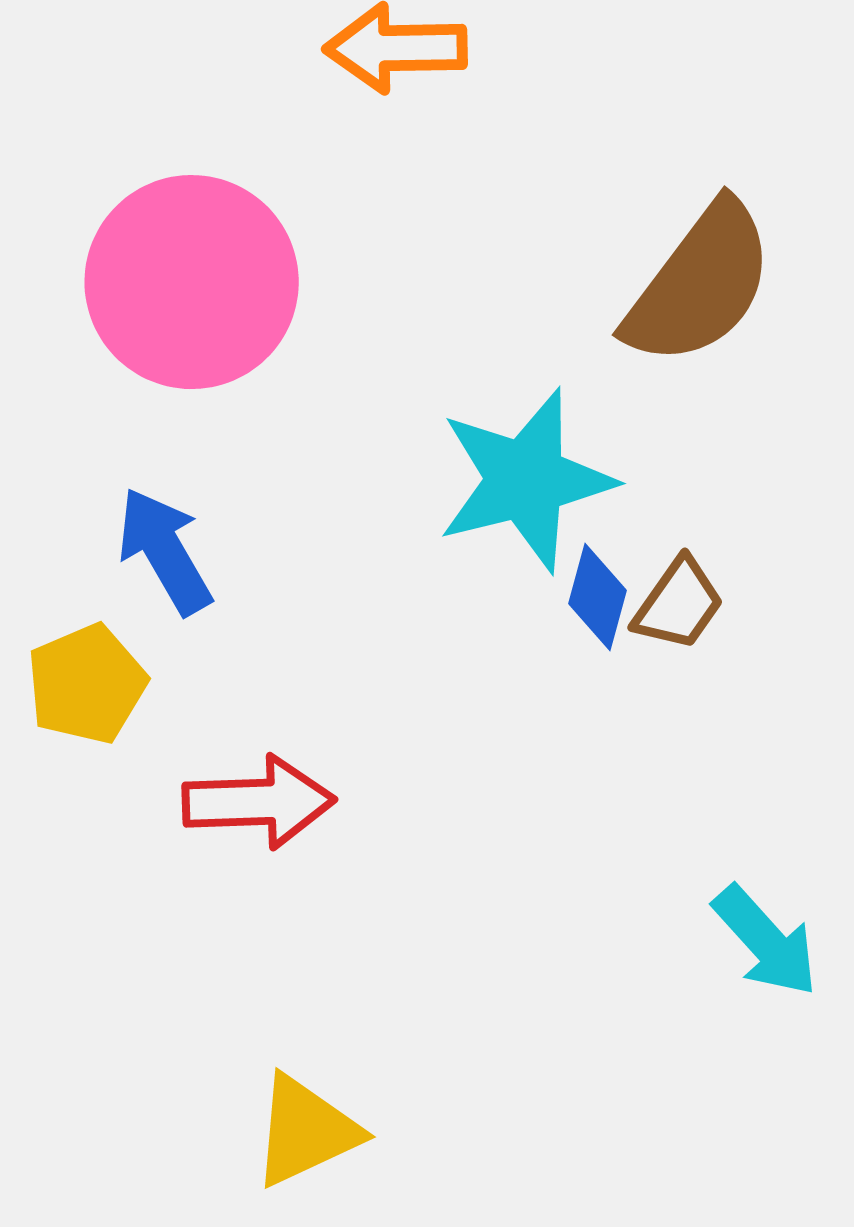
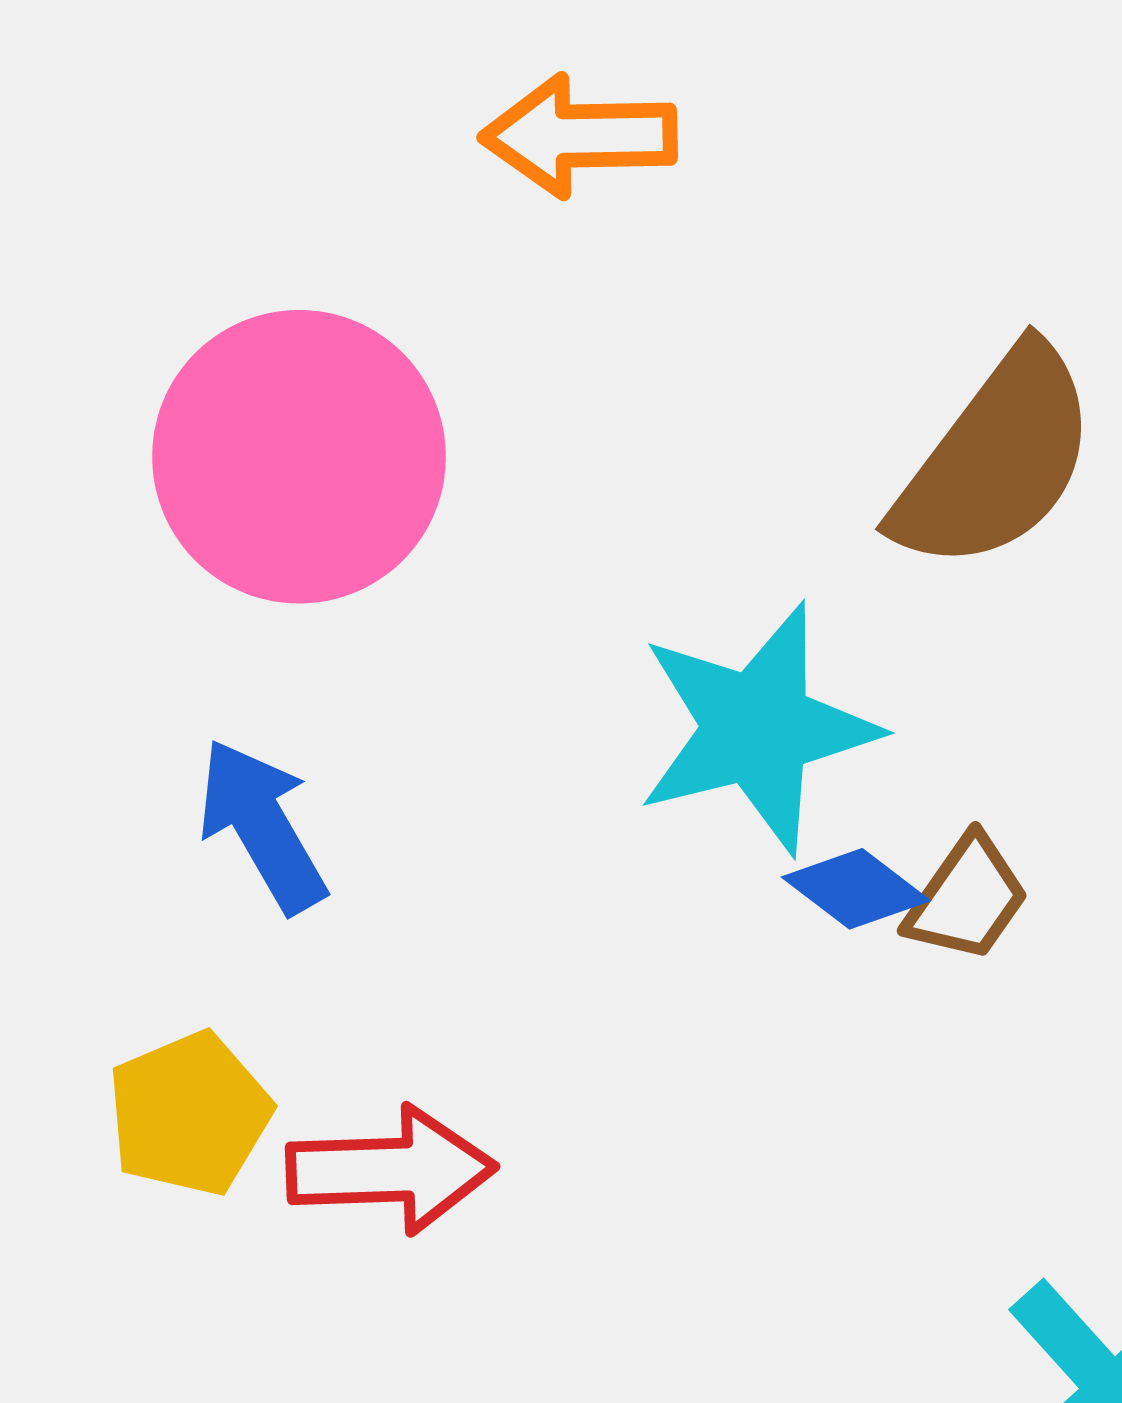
blue diamond: (598, 597) -> (856, 889), turned -68
yellow pentagon: (87, 684) -> (189, 1114), moved

